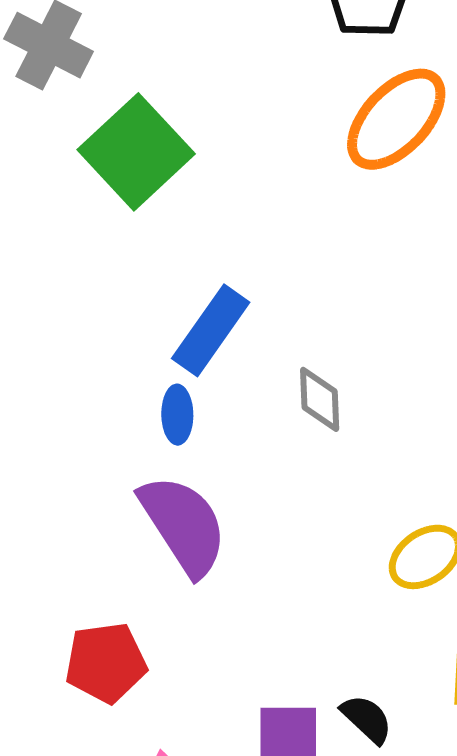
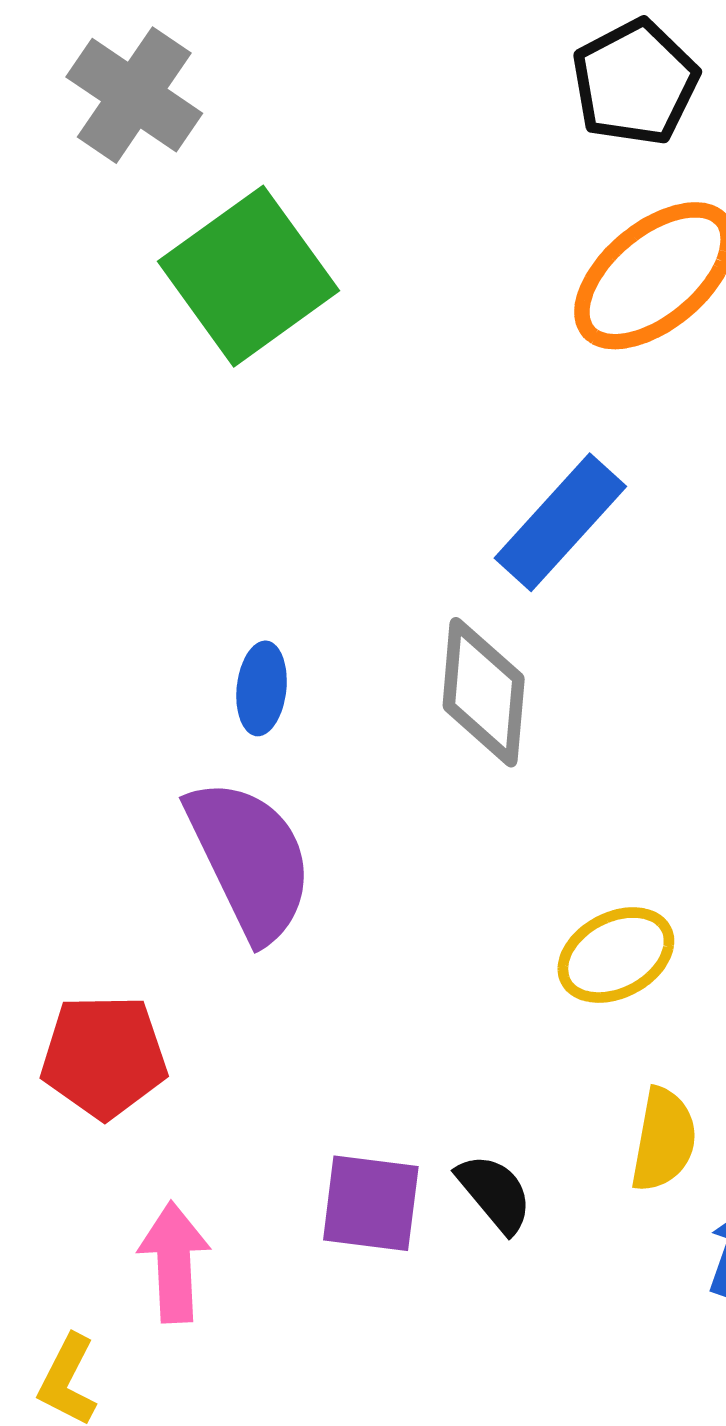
blue rectangle: (211, 330) -> (560, 522), moved
gray diamond: (320, 399) -> (484, 692), size x1.4

